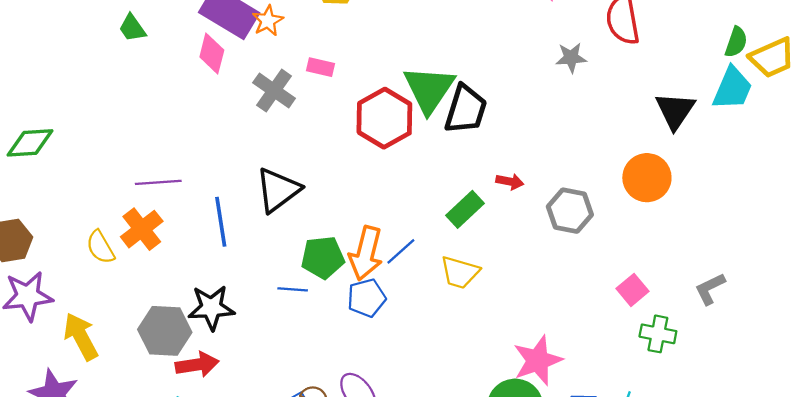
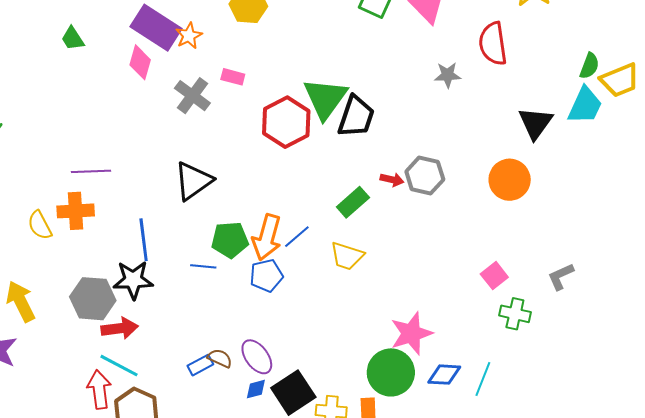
gray hexagon: (570, 211) -> (425, 176), moved
blue line: (221, 222) -> (144, 240), moved
orange cross: (142, 229) -> (76, 211), turned 33

